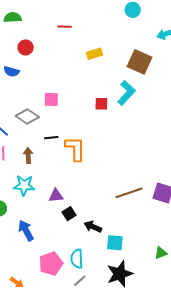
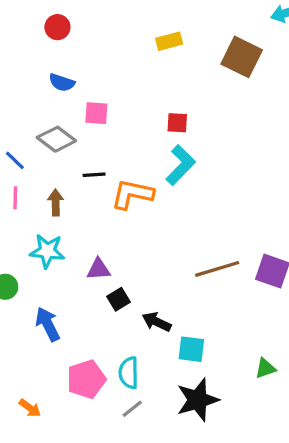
blue semicircle: (11, 71) -> (62, 83), moved
cyan L-shape: (126, 93) -> (181, 165), moved
orange L-shape: (75, 149) -> (132, 194), turned -80

